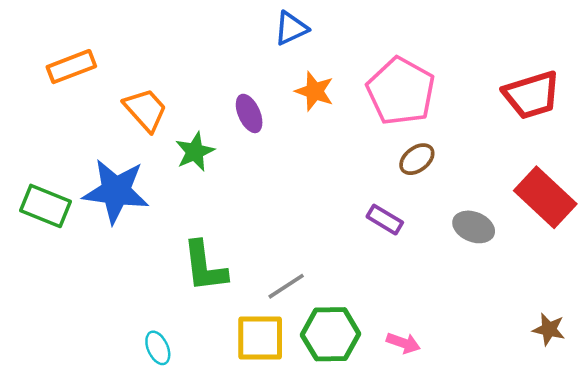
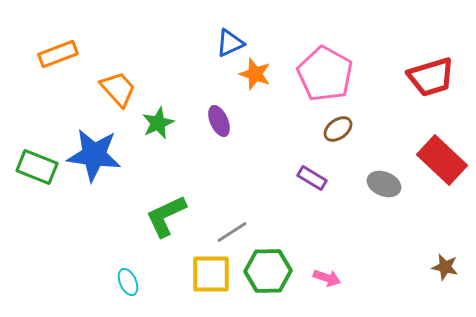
blue triangle: (291, 28) -> (230, 43), moved
purple ellipse: (249, 113) -> (219, 121), moved
green L-shape: (205, 266) -> (166, 216), turned 72

